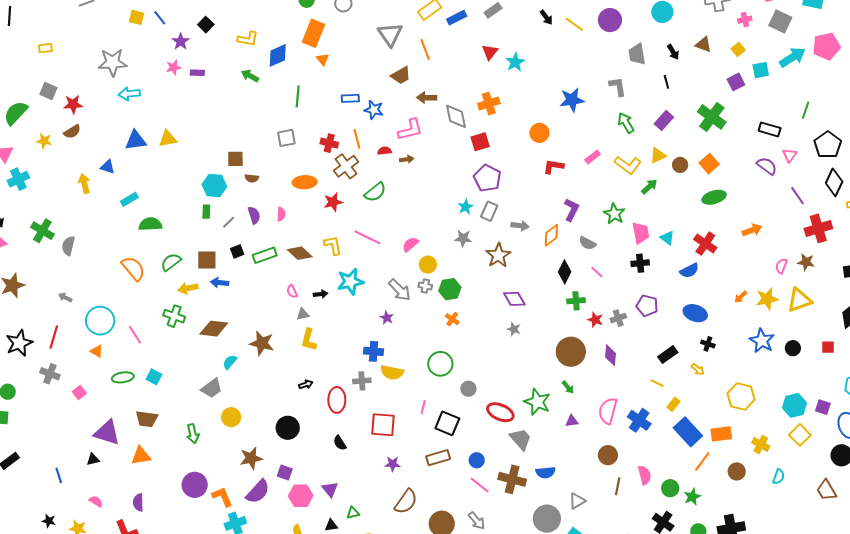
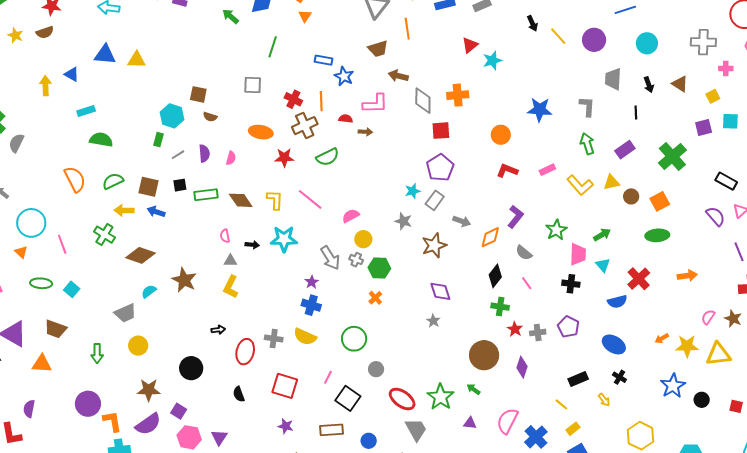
green arrow: (649, 187) -> (602, 235), moved
blue cross: (373, 351) -> (311, 305), moved
green arrow: (568, 387) -> (473, 389), turned 152

